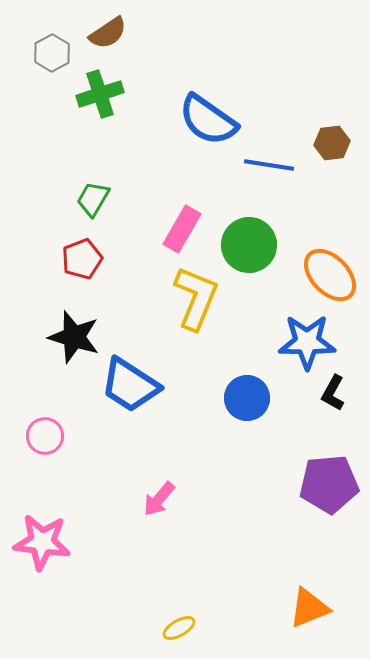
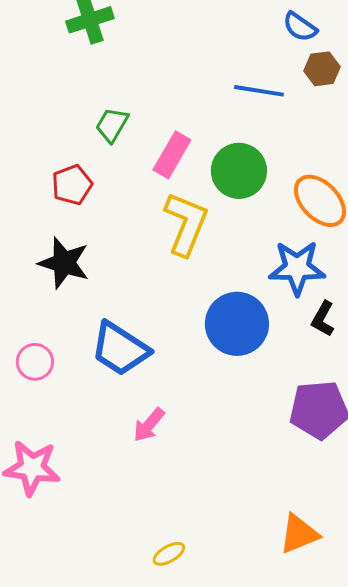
blue semicircle: (208, 120) -> (300, 27), moved, size x0.6
green trapezoid: (93, 199) -> (112, 125), moved
blue trapezoid: (130, 385) -> (120, 349), moved
blue circle: (247, 398) -> (237, 324), size x1.4

